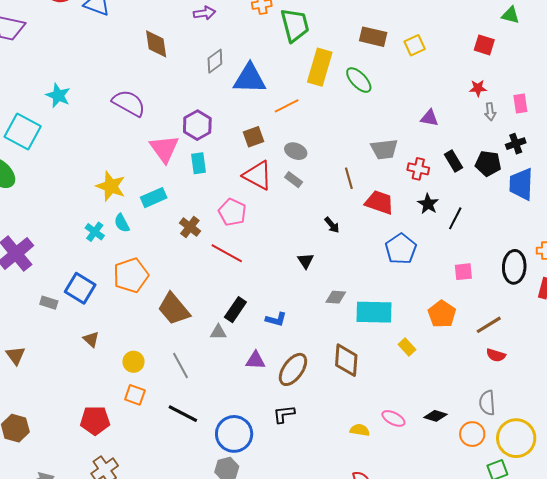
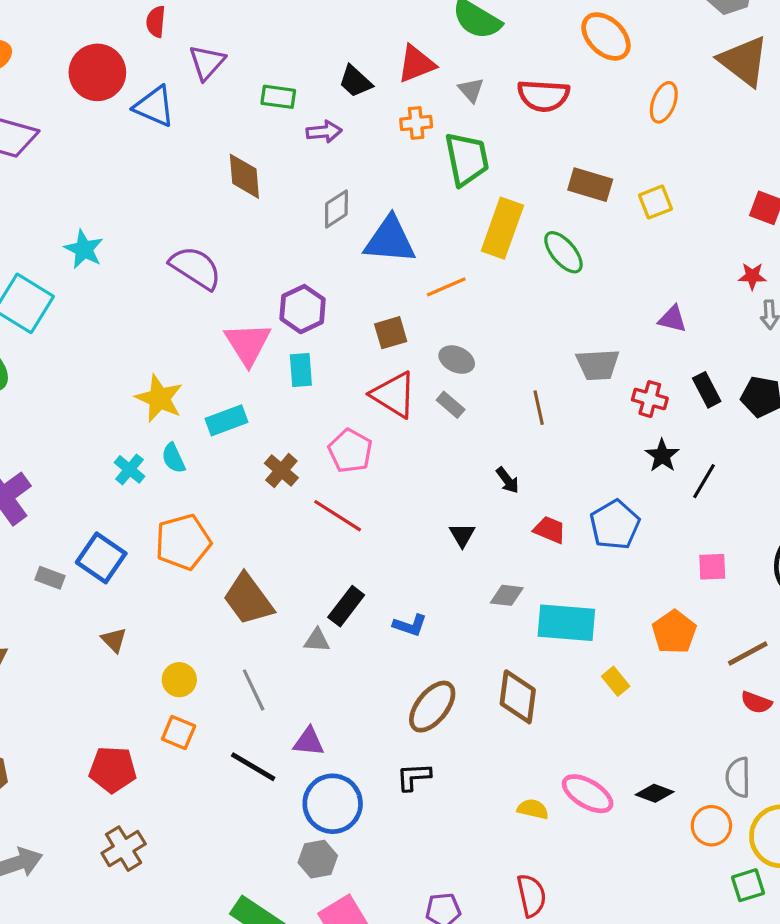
red trapezoid: (379, 202) -> (550, 530), moved, size x0.7
purple triangle: (255, 360) -> (309, 742), moved
pink ellipse: (393, 418) -> (588, 794), size x1.4

